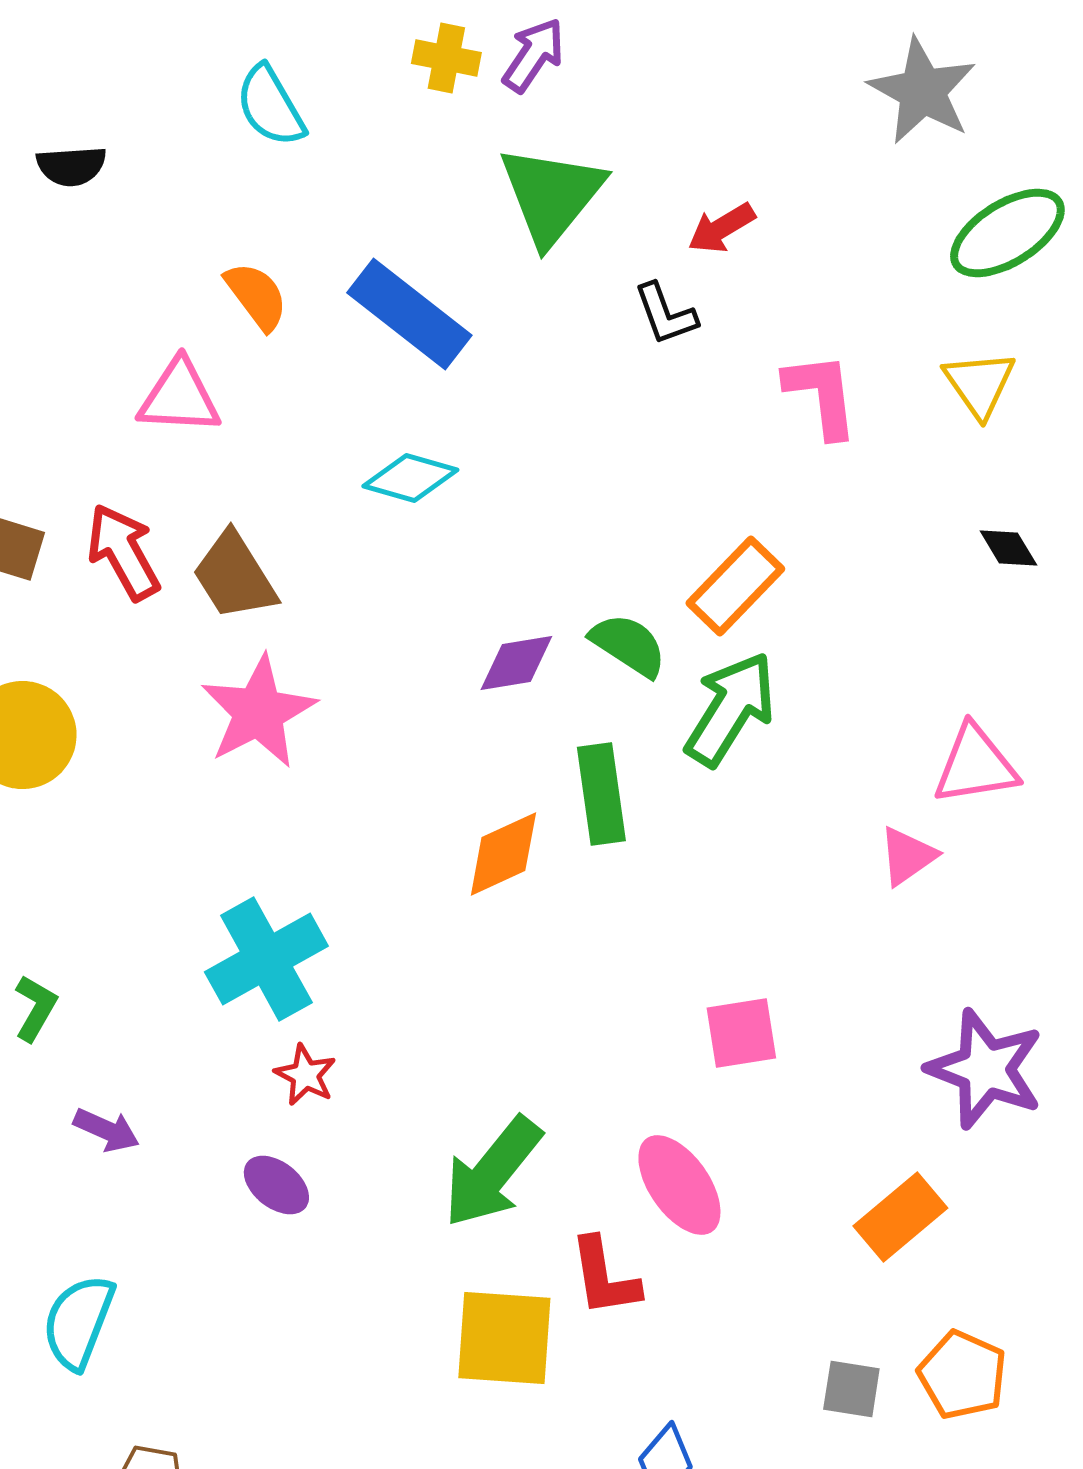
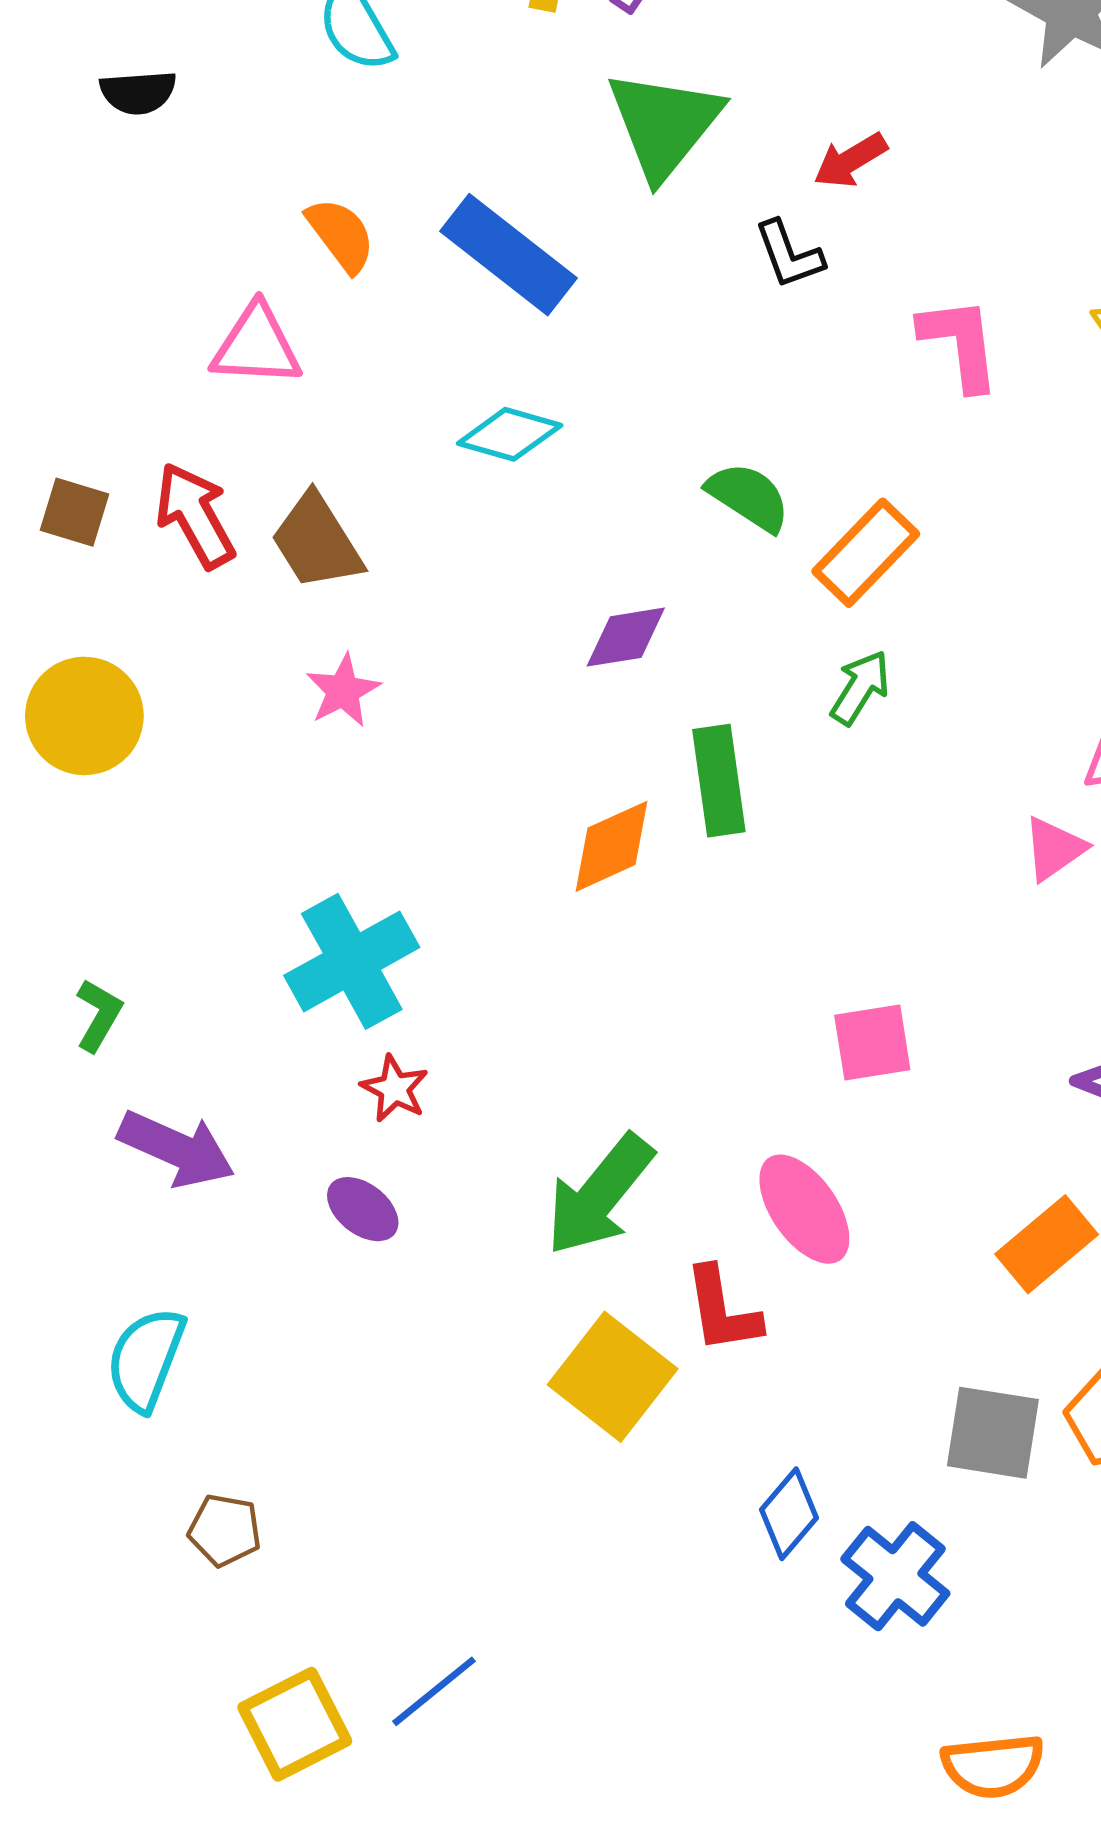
green semicircle: (628, 645) -> (748, 497), moved
green arrow: (730, 709) -> (860, 687), size x0.6
pink star: (258, 712) -> (343, 691), size x0.6
purple arrow: (106, 1130) -> (176, 1149), size x1.6
yellow square: (504, 1338) -> (613, 1377), turned 34
gray square: (851, 1389) -> (993, 1433), size x1.5

